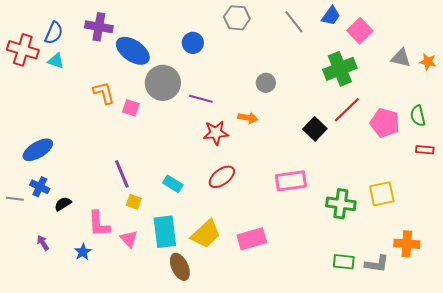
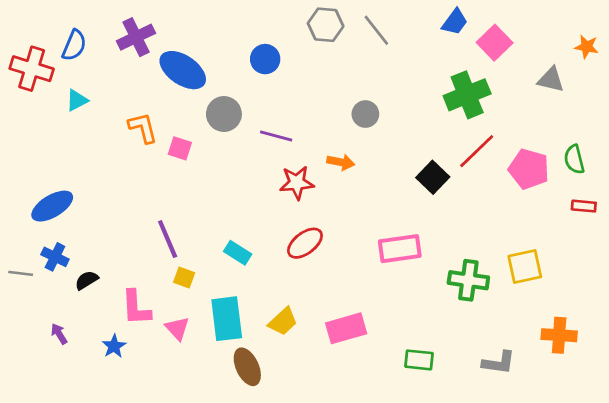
gray line: (294, 22) -> (376, 30), moved
purple cross: (99, 27) -> (136, 37), turned -36
cyan triangle: (56, 61) -> (77, 100), moved, turned -48
orange star: (428, 62) -> (587, 47), moved
gray circle: (163, 83) -> (224, 114), size x0.7
yellow trapezoid: (206, 234) -> (283, 321), size x0.7
green rectangle: (344, 262) -> (419, 360), moved
gray L-shape: (377, 264) -> (499, 363), moved

